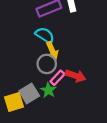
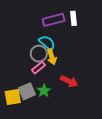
gray circle: (47, 64) -> (39, 54), moved
pink rectangle: (57, 78) -> (38, 68), moved

